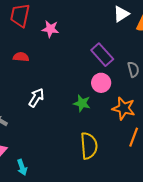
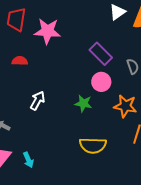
pink star: (50, 29) -> (47, 31), size x1.5
yellow semicircle: (89, 146) -> (93, 145), turned 100
cyan arrow: (22, 167) -> (28, 160), moved

